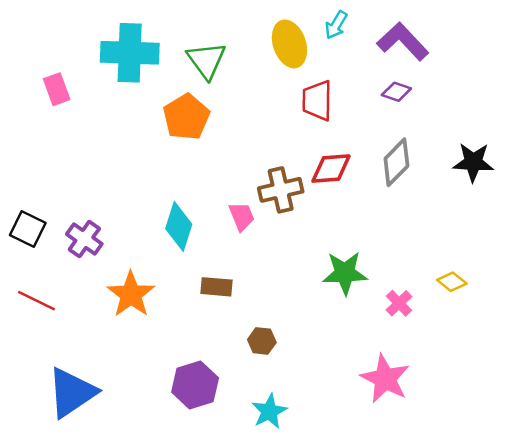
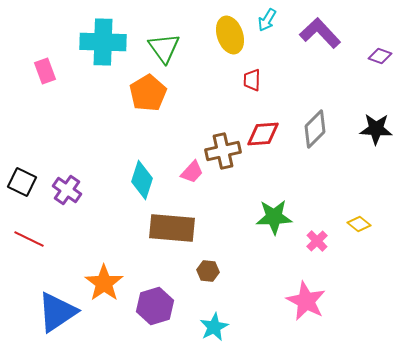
purple diamond: (396, 92) -> (380, 56), moved
red trapezoid: (317, 101) -> (252, 80), size x0.7
pink trapezoid: (242, 216) -> (192, 172), turned 65
brown rectangle: (216, 287) -> (172, 228), size x1.8
orange star: (131, 294) -> (104, 283), moved

